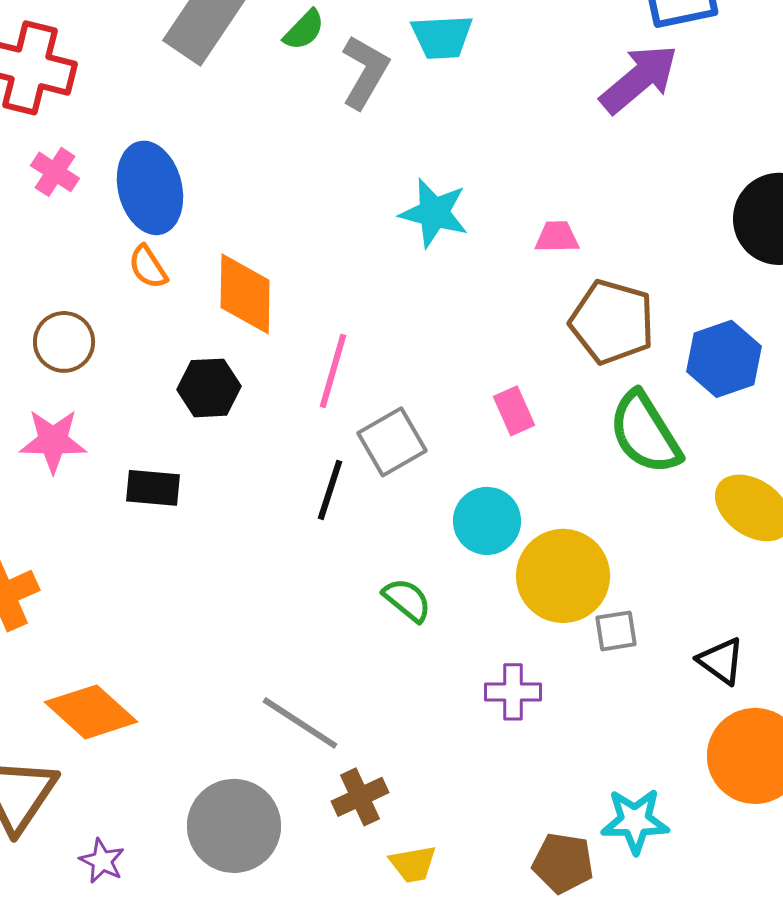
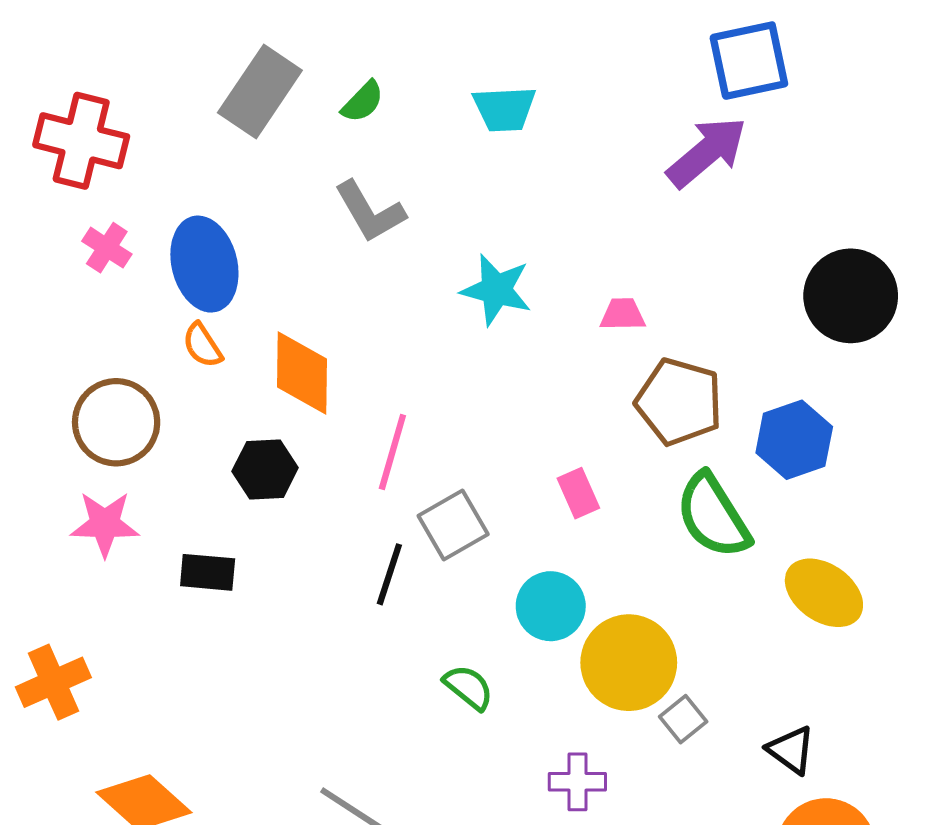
gray L-shape: (365, 72) -> (370, 212), moved, turned 120
brown circle: (64, 342) -> (116, 422), size x1.4
gray square: (616, 631) -> (683, 719), turned -30

